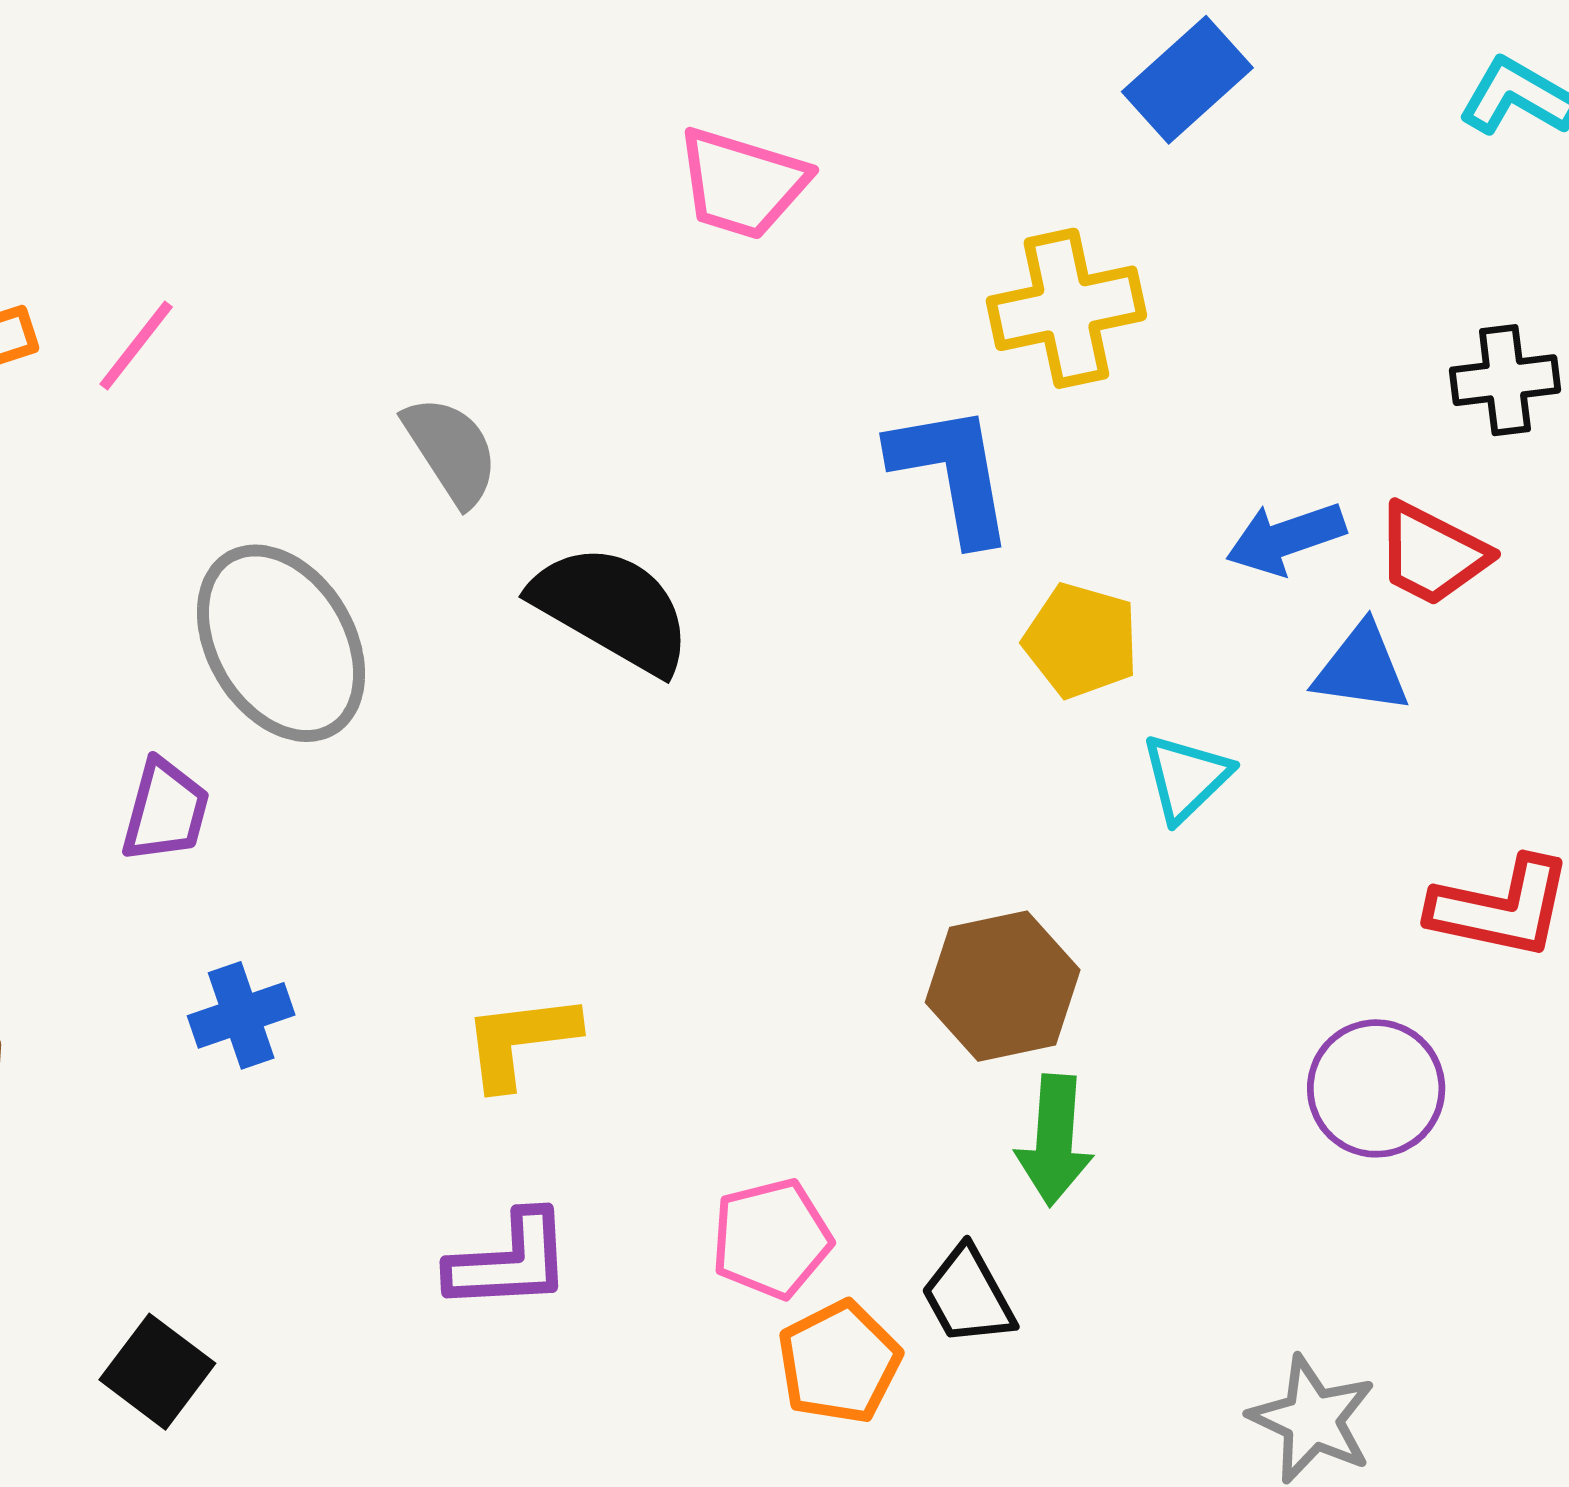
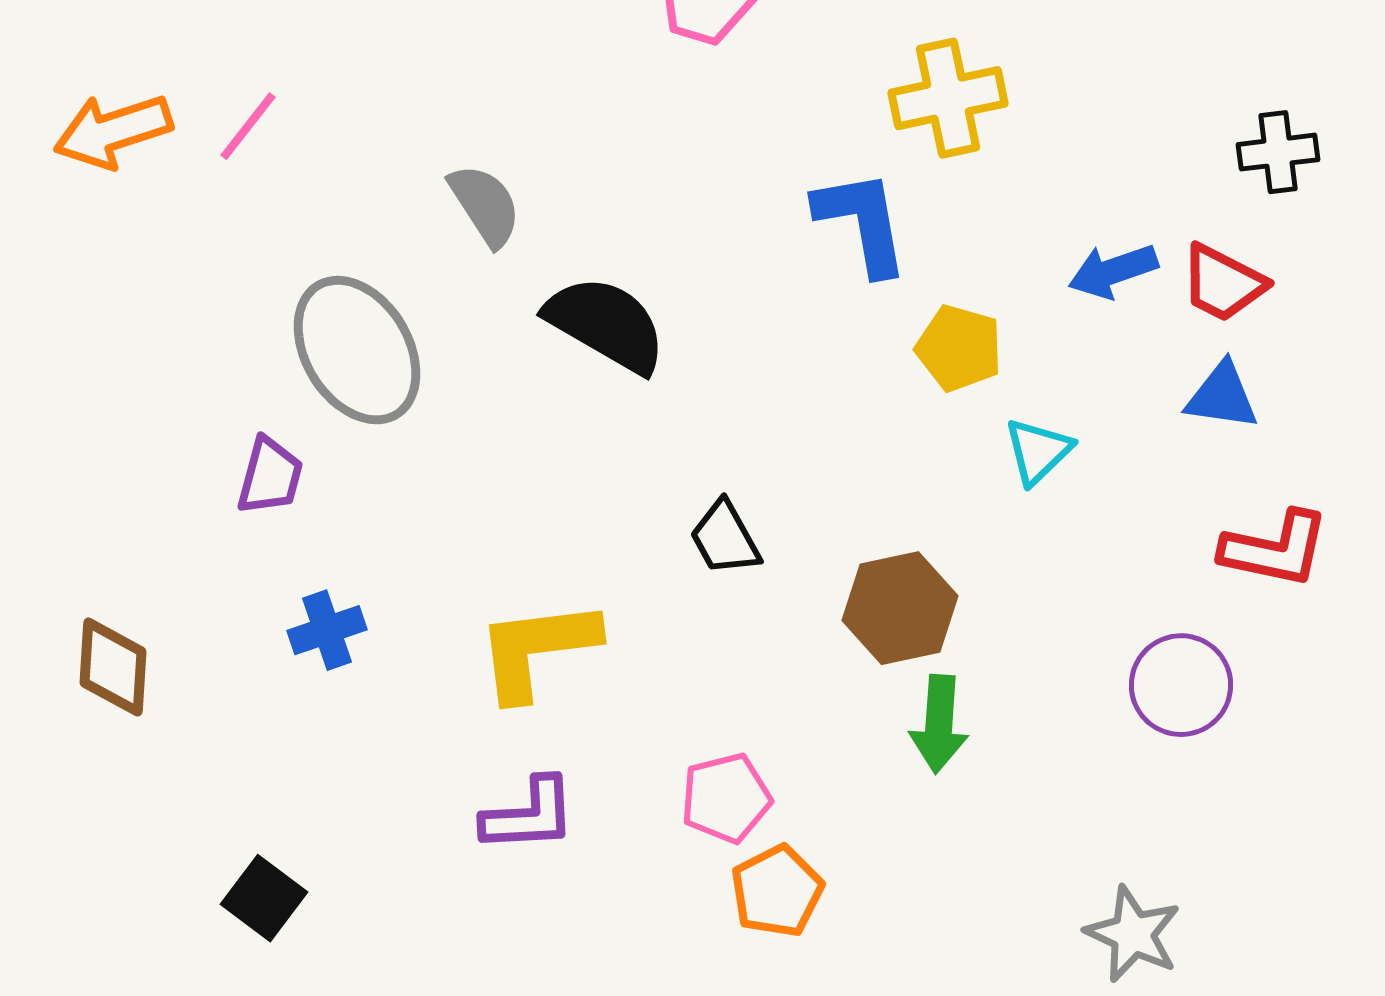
blue triangle: (1361, 668) -> (1222, 396), moved
yellow L-shape: (520, 1041) -> (537, 649), size x1.4
black trapezoid: (968, 1296) -> (725, 538), moved

